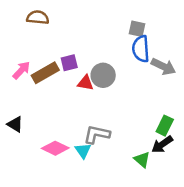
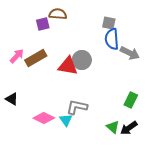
brown semicircle: (38, 17) -> (58, 14), moved
purple square: (69, 63) -> (43, 24), moved
red triangle: (85, 83) -> (68, 66), size x1.5
black arrow: (162, 144) -> (129, 128), moved

